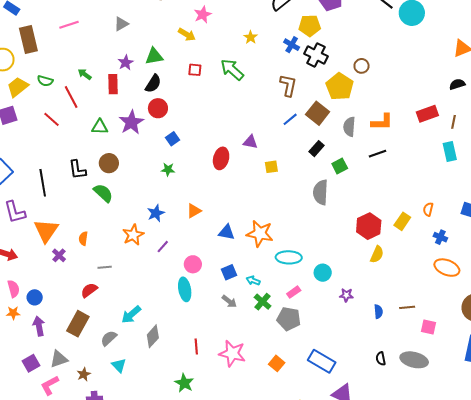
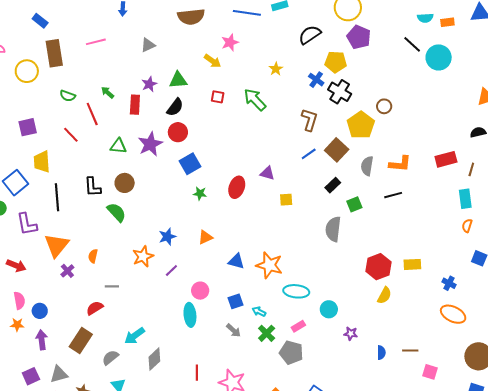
yellow trapezoid: (18, 87) -> (42, 162), moved, turned -60
blue square: (173, 139) -> (190, 164), size x1.5
green star: (168, 169) -> (200, 193), moved
orange semicircle: (428, 209) -> (467, 226), moved
yellow rectangle: (402, 221) -> (412, 264), turned 48

